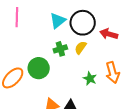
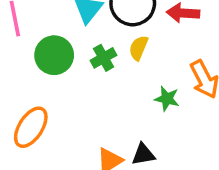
green circle: (39, 68) -> (54, 55), moved

